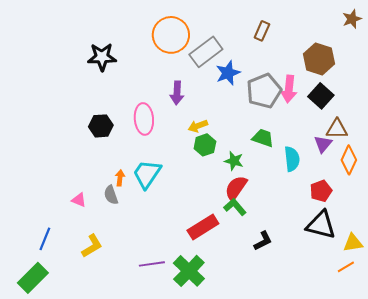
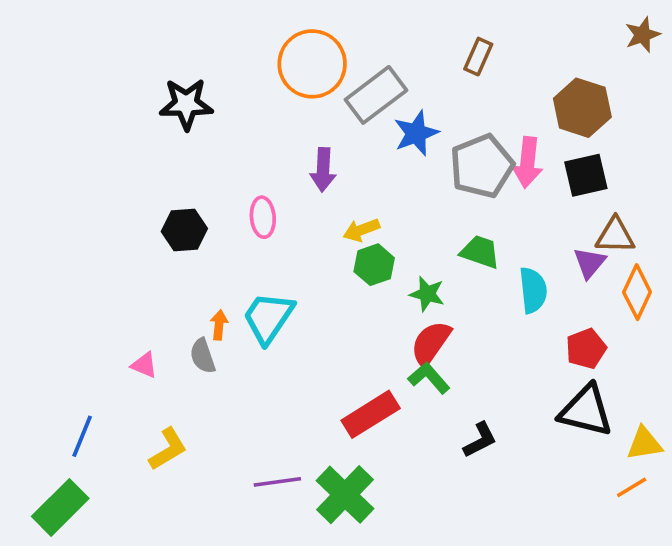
black square: (321, 96) -> (586, 175), turned 35
pink ellipse: (144, 119) -> (263, 217), size x0.7

